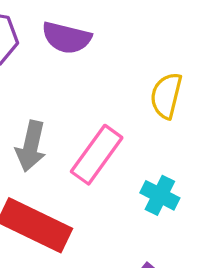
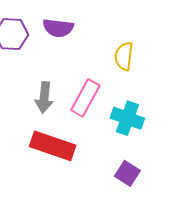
cyan cross: (160, 195) -> (127, 118), size x1.4

